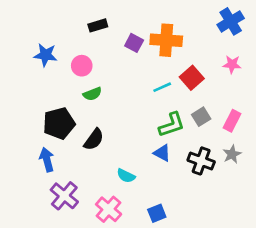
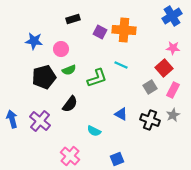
red square: (192, 78) -> (164, 68), moved
cyan line: (162, 87) -> (121, 65), turned 48
black pentagon: (59, 123) -> (44, 77), moved
green L-shape: (172, 125) -> (97, 78), moved
blue arrow: (47, 160) -> (12, 119), moved
purple cross: (64, 196) -> (40, 121), moved
pink cross: (109, 209) -> (70, 156), moved

